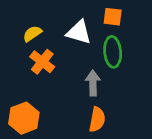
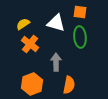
gray arrow: (93, 83) -> (56, 62), moved
orange hexagon: (24, 118) -> (32, 84), moved

